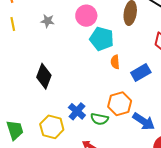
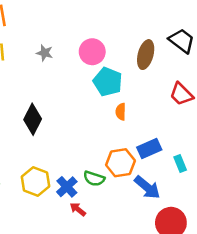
blue rectangle: (141, 72) -> (149, 148), moved
blue cross: (77, 111) -> (67, 187), moved

